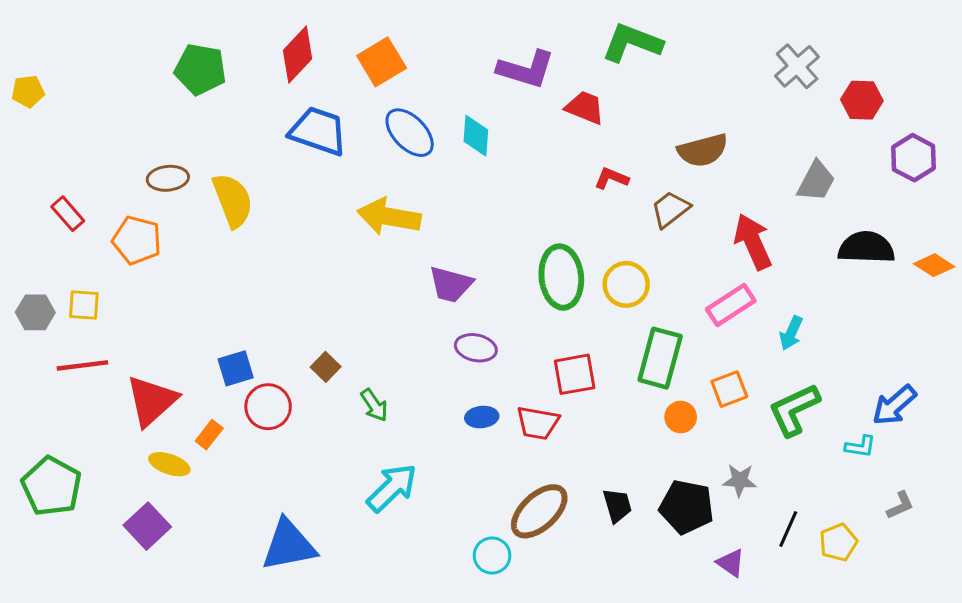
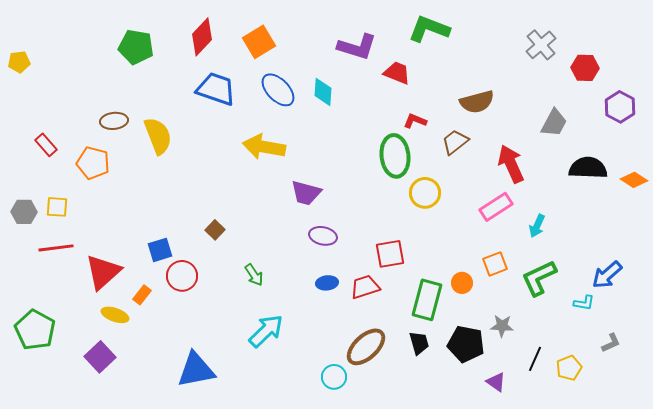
green ellipse: (561, 277) -> (395, 156), moved
green rectangle: (660, 358) -> (427, 300), moved
brown square: (326, 367) -> (215, 230), moved
red trapezoid: (538, 423) -> (365, 287), turned 152

